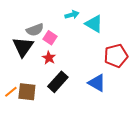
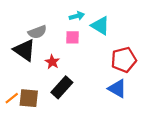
pink square: (50, 38) -> (73, 37), moved, turned -32
black triangle: (23, 47) -> (25, 50), turned -30
blue triangle: (97, 83) -> (117, 89), moved

